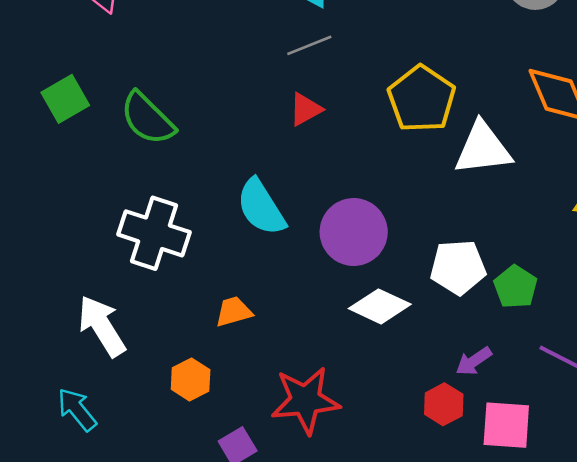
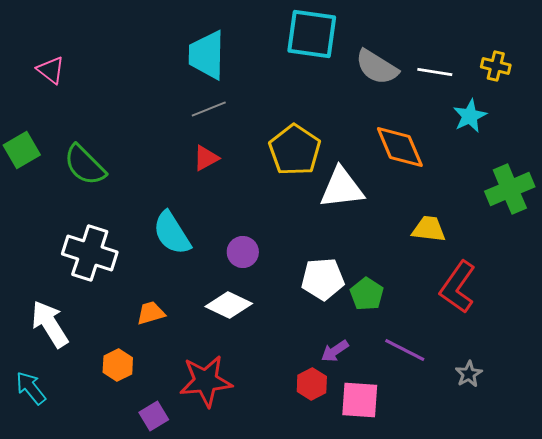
purple circle: (354, 232) -> (243, 252), size x0.6
white diamond: (380, 306) -> (229, 305), moved

